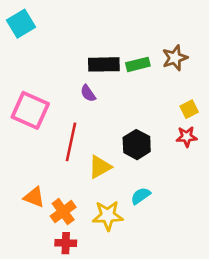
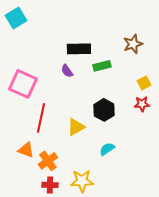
green rectangle: (138, 64) -> (102, 66), moved
red line: (71, 142) -> (41, 118), moved
yellow star: (108, 216) -> (82, 181), moved

